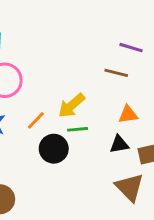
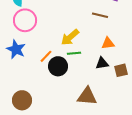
orange line: (36, 120) -> (46, 56), moved
brown triangle: (130, 187) -> (87, 96), moved, turned -40

